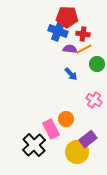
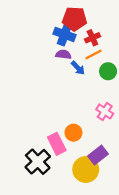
red cross: (83, 34) -> (92, 38), turned -32
purple semicircle: (70, 49) -> (63, 55), moved
blue arrow: (71, 74) -> (78, 68), moved

